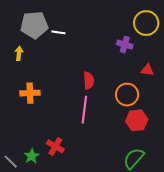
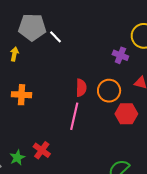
white line: (58, 32) -> (56, 37), turned 32
orange circle: (127, 95) -> (109, 91), moved
red hexagon: (137, 120) -> (126, 114), moved

